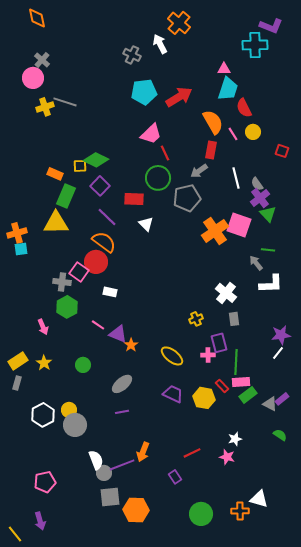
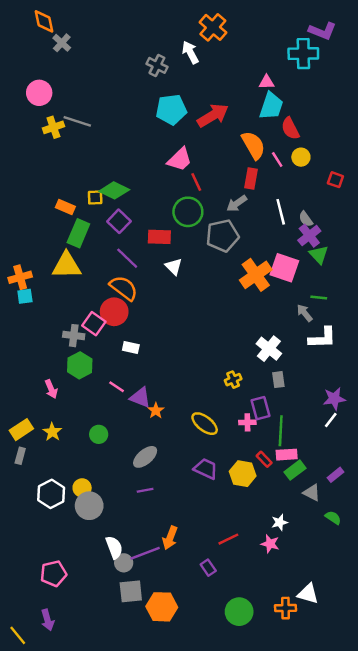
gray cross: (42, 60) -> (62, 43), moved
gray triangle: (270, 404) -> (312, 493), moved

